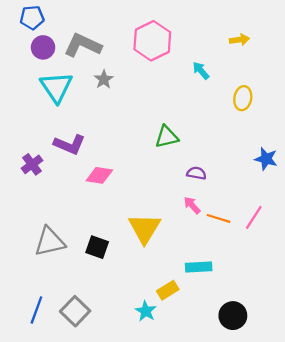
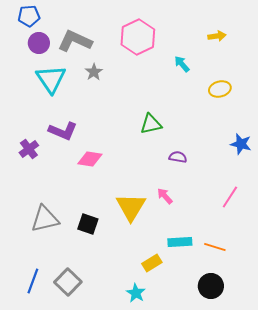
yellow ellipse: (243, 98) -> (220, 89), turned 65
pink arrow: (192, 205) -> (165, 196), moved
orange line: (219, 218) -> (215, 247), moved
cyan star: (146, 311) -> (136, 293), moved

